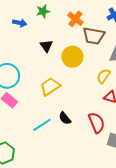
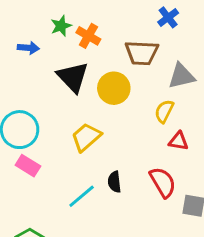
orange cross: (75, 19) -> (88, 36), moved
black triangle: (46, 46) -> (73, 77), size x1.6
black semicircle: (65, 118) -> (114, 182), turned 40

